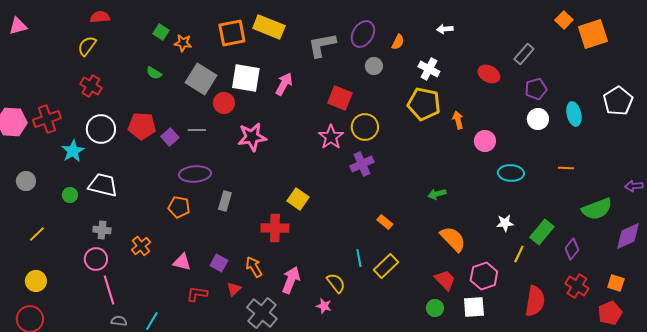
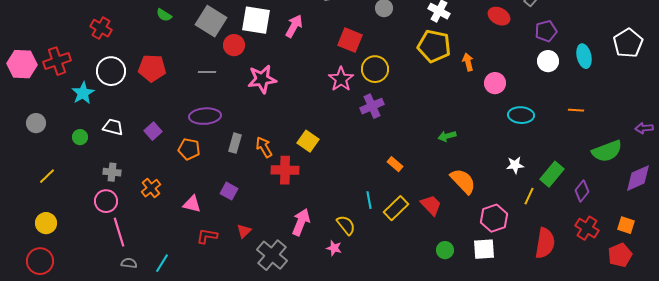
purple square: (170, 137) -> (153, 131), moved
white trapezoid: (103, 185) -> (113, 127), size x0.7
purple square: (219, 263) -> (229, 191), moved
orange arrow: (254, 267) -> (264, 147), moved
red trapezoid: (445, 280) -> (431, 205), moved

